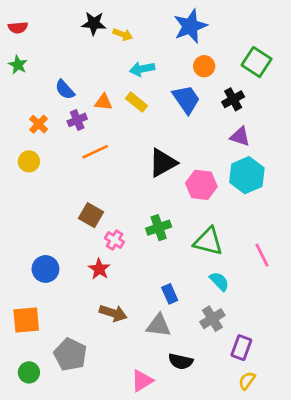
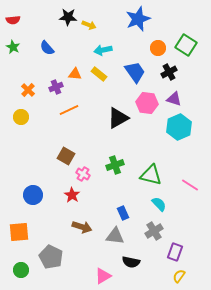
orange circle: (204, 66) -> (158, 48), moved
blue semicircle: (65, 90) -> (47, 48), moved
pink hexagon: (201, 185) -> (147, 103), moved
pink line: (262, 255) -> (190, 185), turned -30

